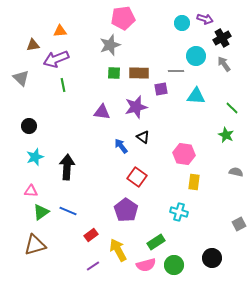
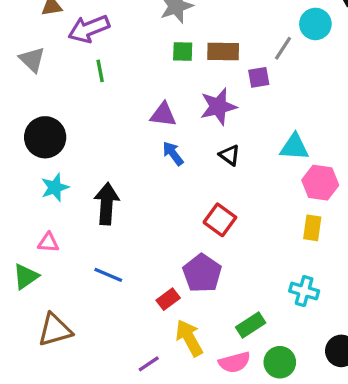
gray line: (176, 71) -> (283, 48), turned -56
cyan triangle: (196, 96) -> (294, 147), moved
black circle: (29, 126) -> (45, 137), size x1.6
blue arrow: (121, 146) -> (173, 153), moved
pink hexagon: (184, 154) -> (320, 183), moved
green triangle: (41, 212) -> (26, 276), moved
cyan cross: (179, 212) -> (304, 291), moved
red rectangle: (91, 235) -> (168, 299), moved

